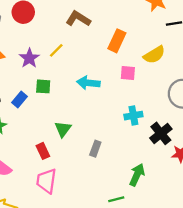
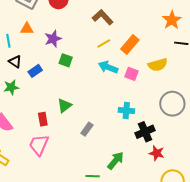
yellow line: (56, 50) -> (104, 44), moved
cyan arrow: (88, 83) -> (108, 67), moved
green square: (43, 86) -> (66, 60), moved

